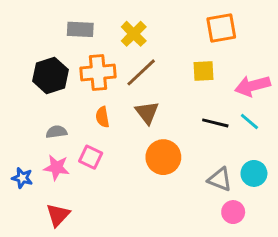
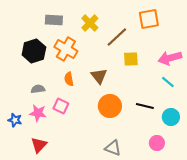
yellow square: (203, 71) -> (131, 59), moved
orange cross: (98, 72) -> (66, 49), turned 35
brown line: (141, 72) -> (117, 37), moved
black line: (215, 123) -> (145, 106), moved
gray triangle: (220, 179) -> (113, 148), moved

